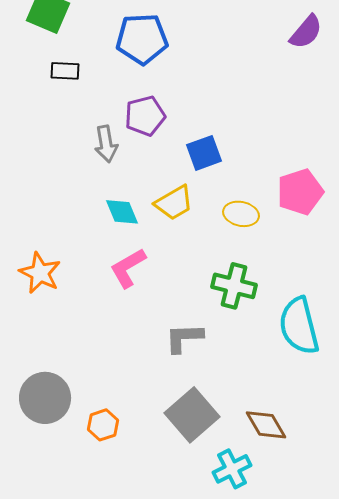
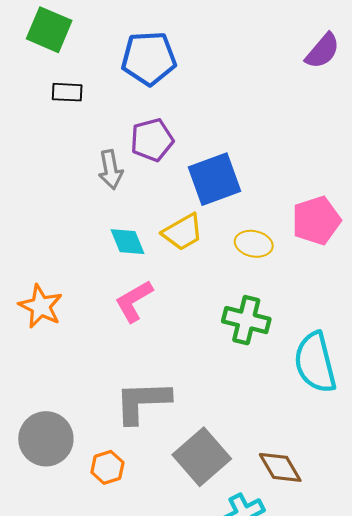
blue square: (204, 153) -> (214, 179), size x1.4
gray L-shape: (184, 338) -> (142, 402), moved, size x1.4

